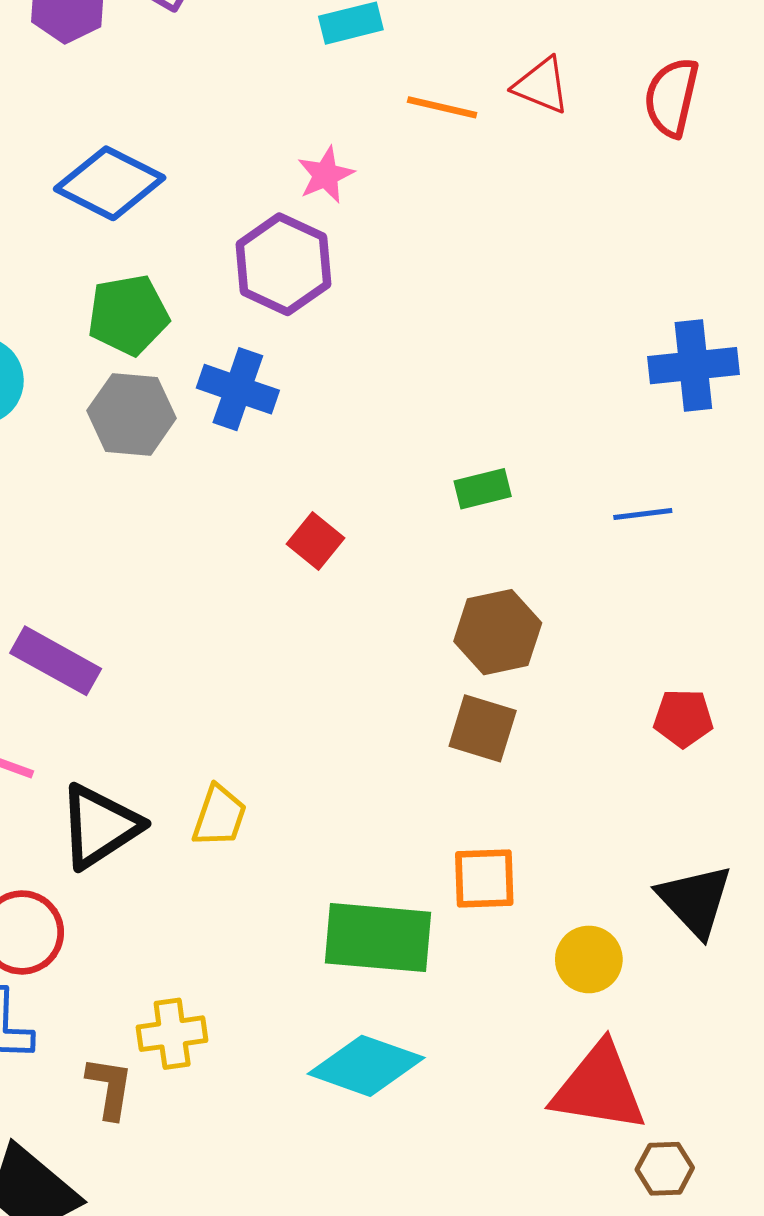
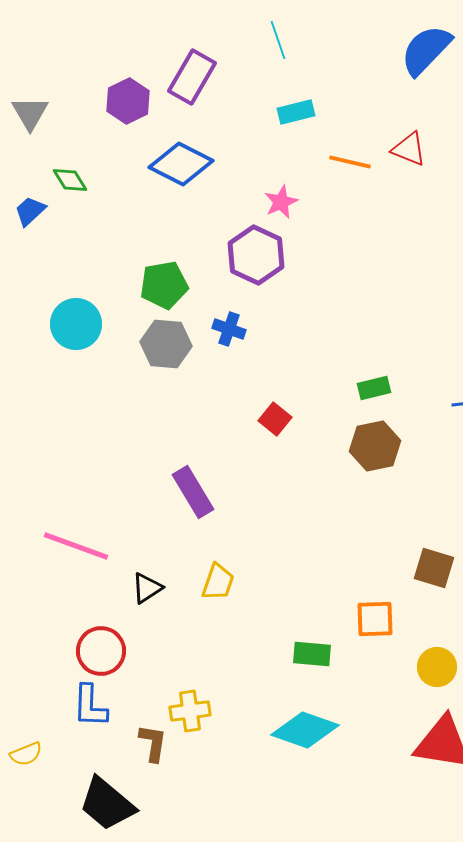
blue diamond: (110, 183) -> (181, 164), moved
blue cross: (238, 389) -> (229, 329), size x0.7
brown hexagon: (498, 632) -> (375, 446), moved
purple rectangle: (56, 661) -> (193, 492), moved, turned 30
brown square: (483, 728) -> (434, 568), moved
black triangle: (100, 826) -> (147, 588), size x0.6
green rectangle: (378, 938) -> (312, 654), size x0.6

